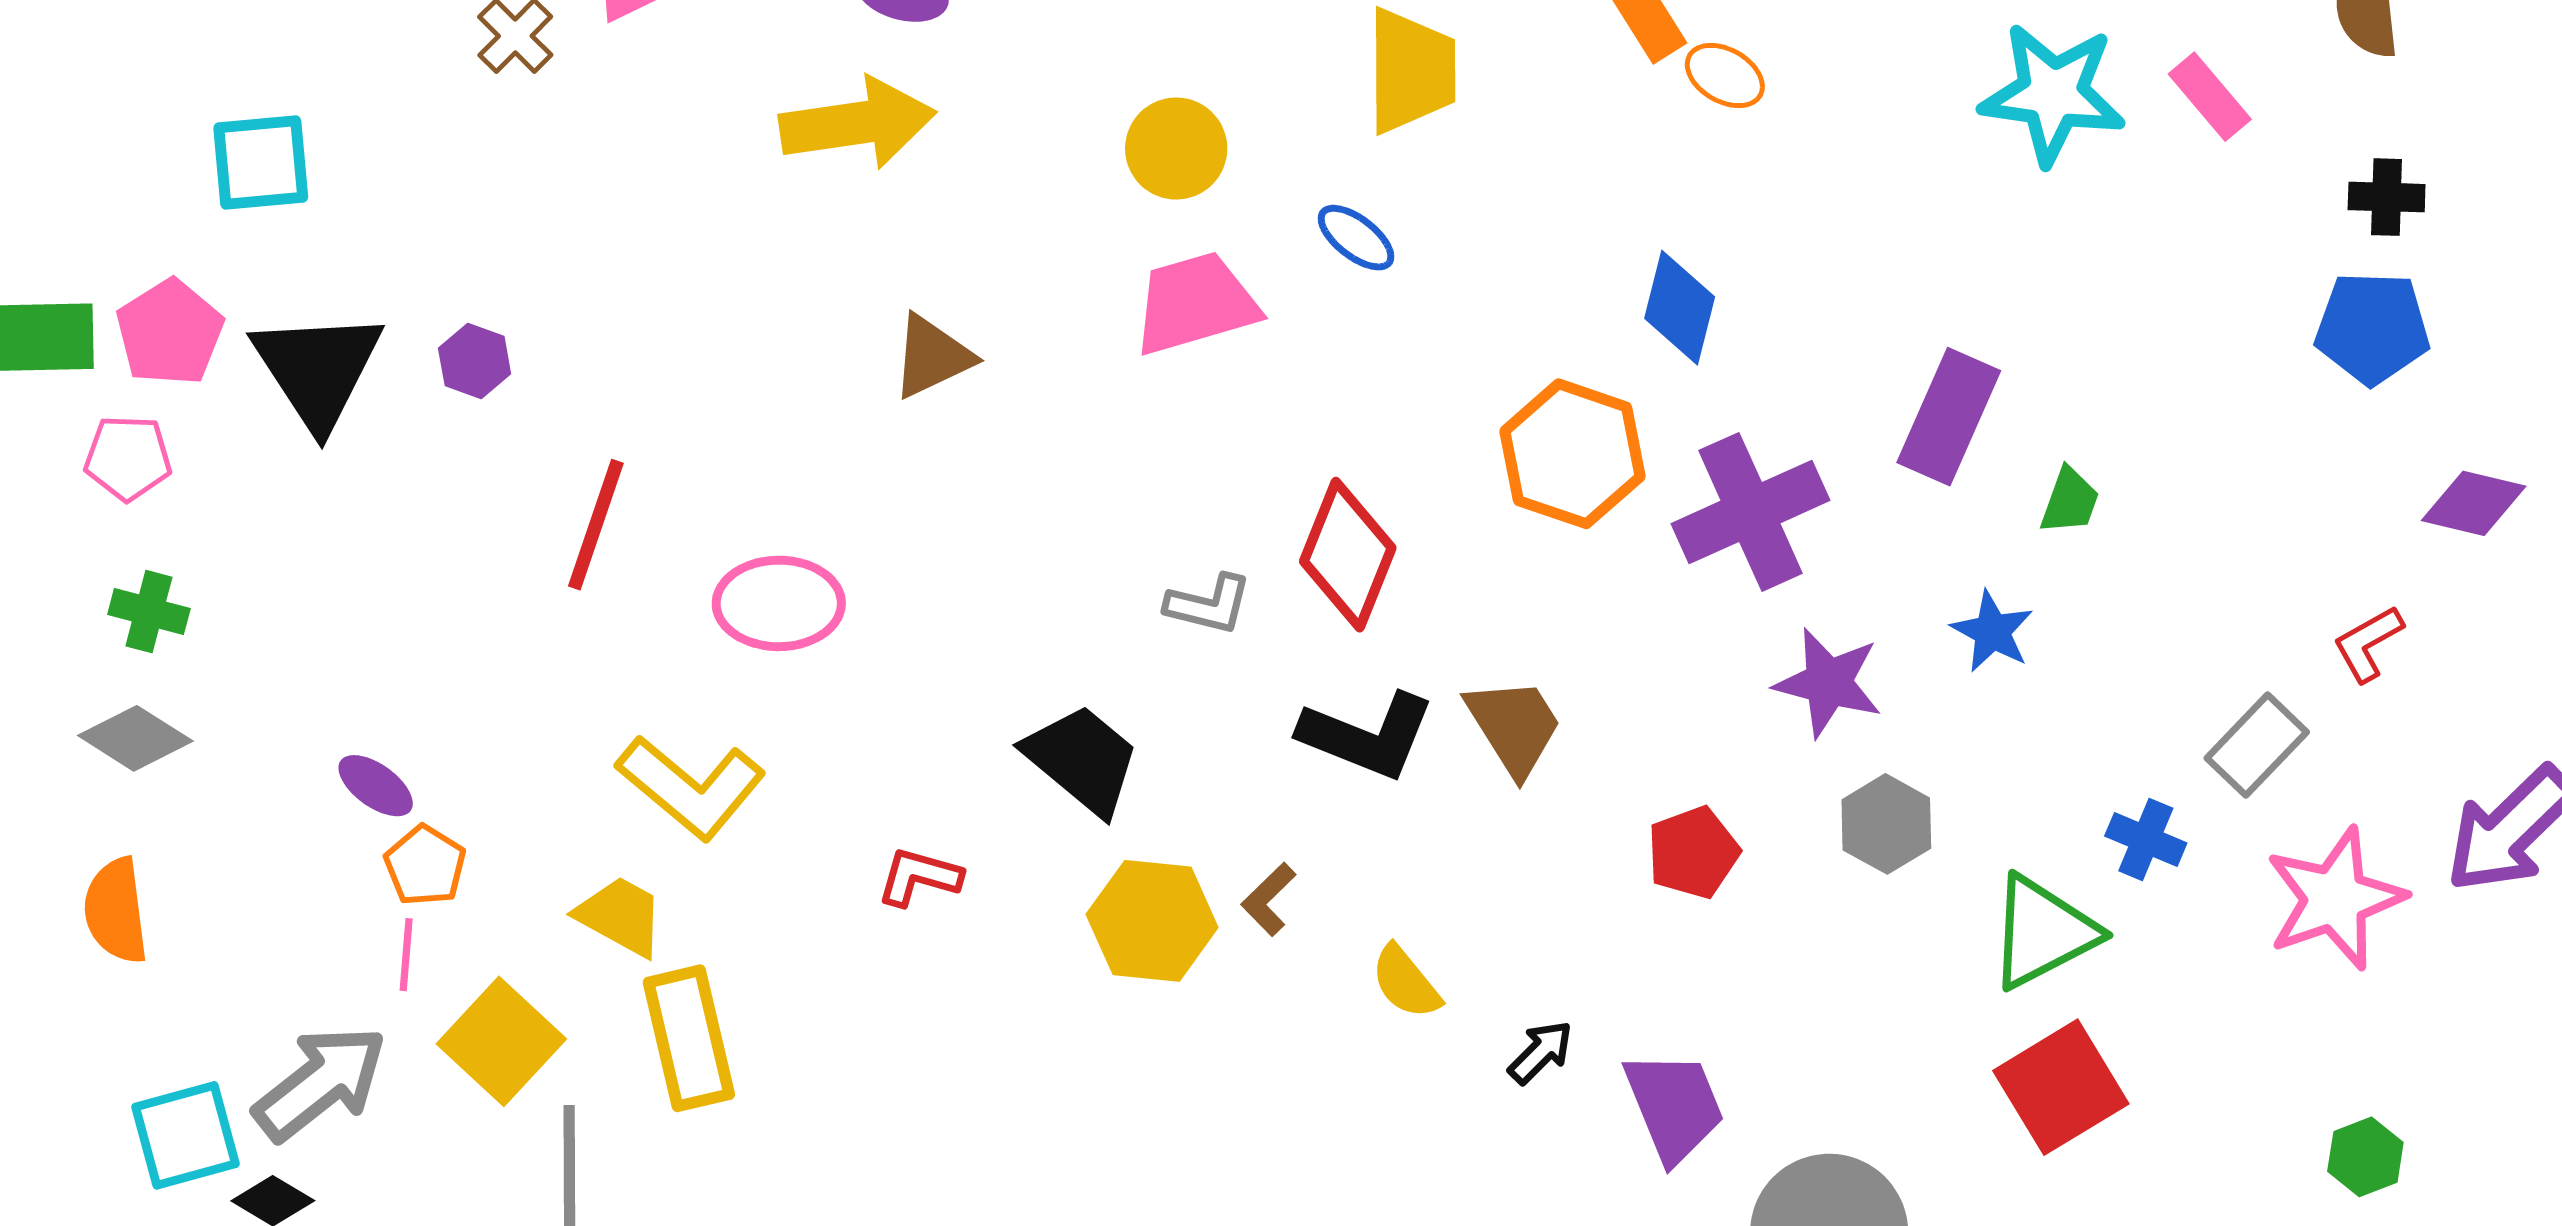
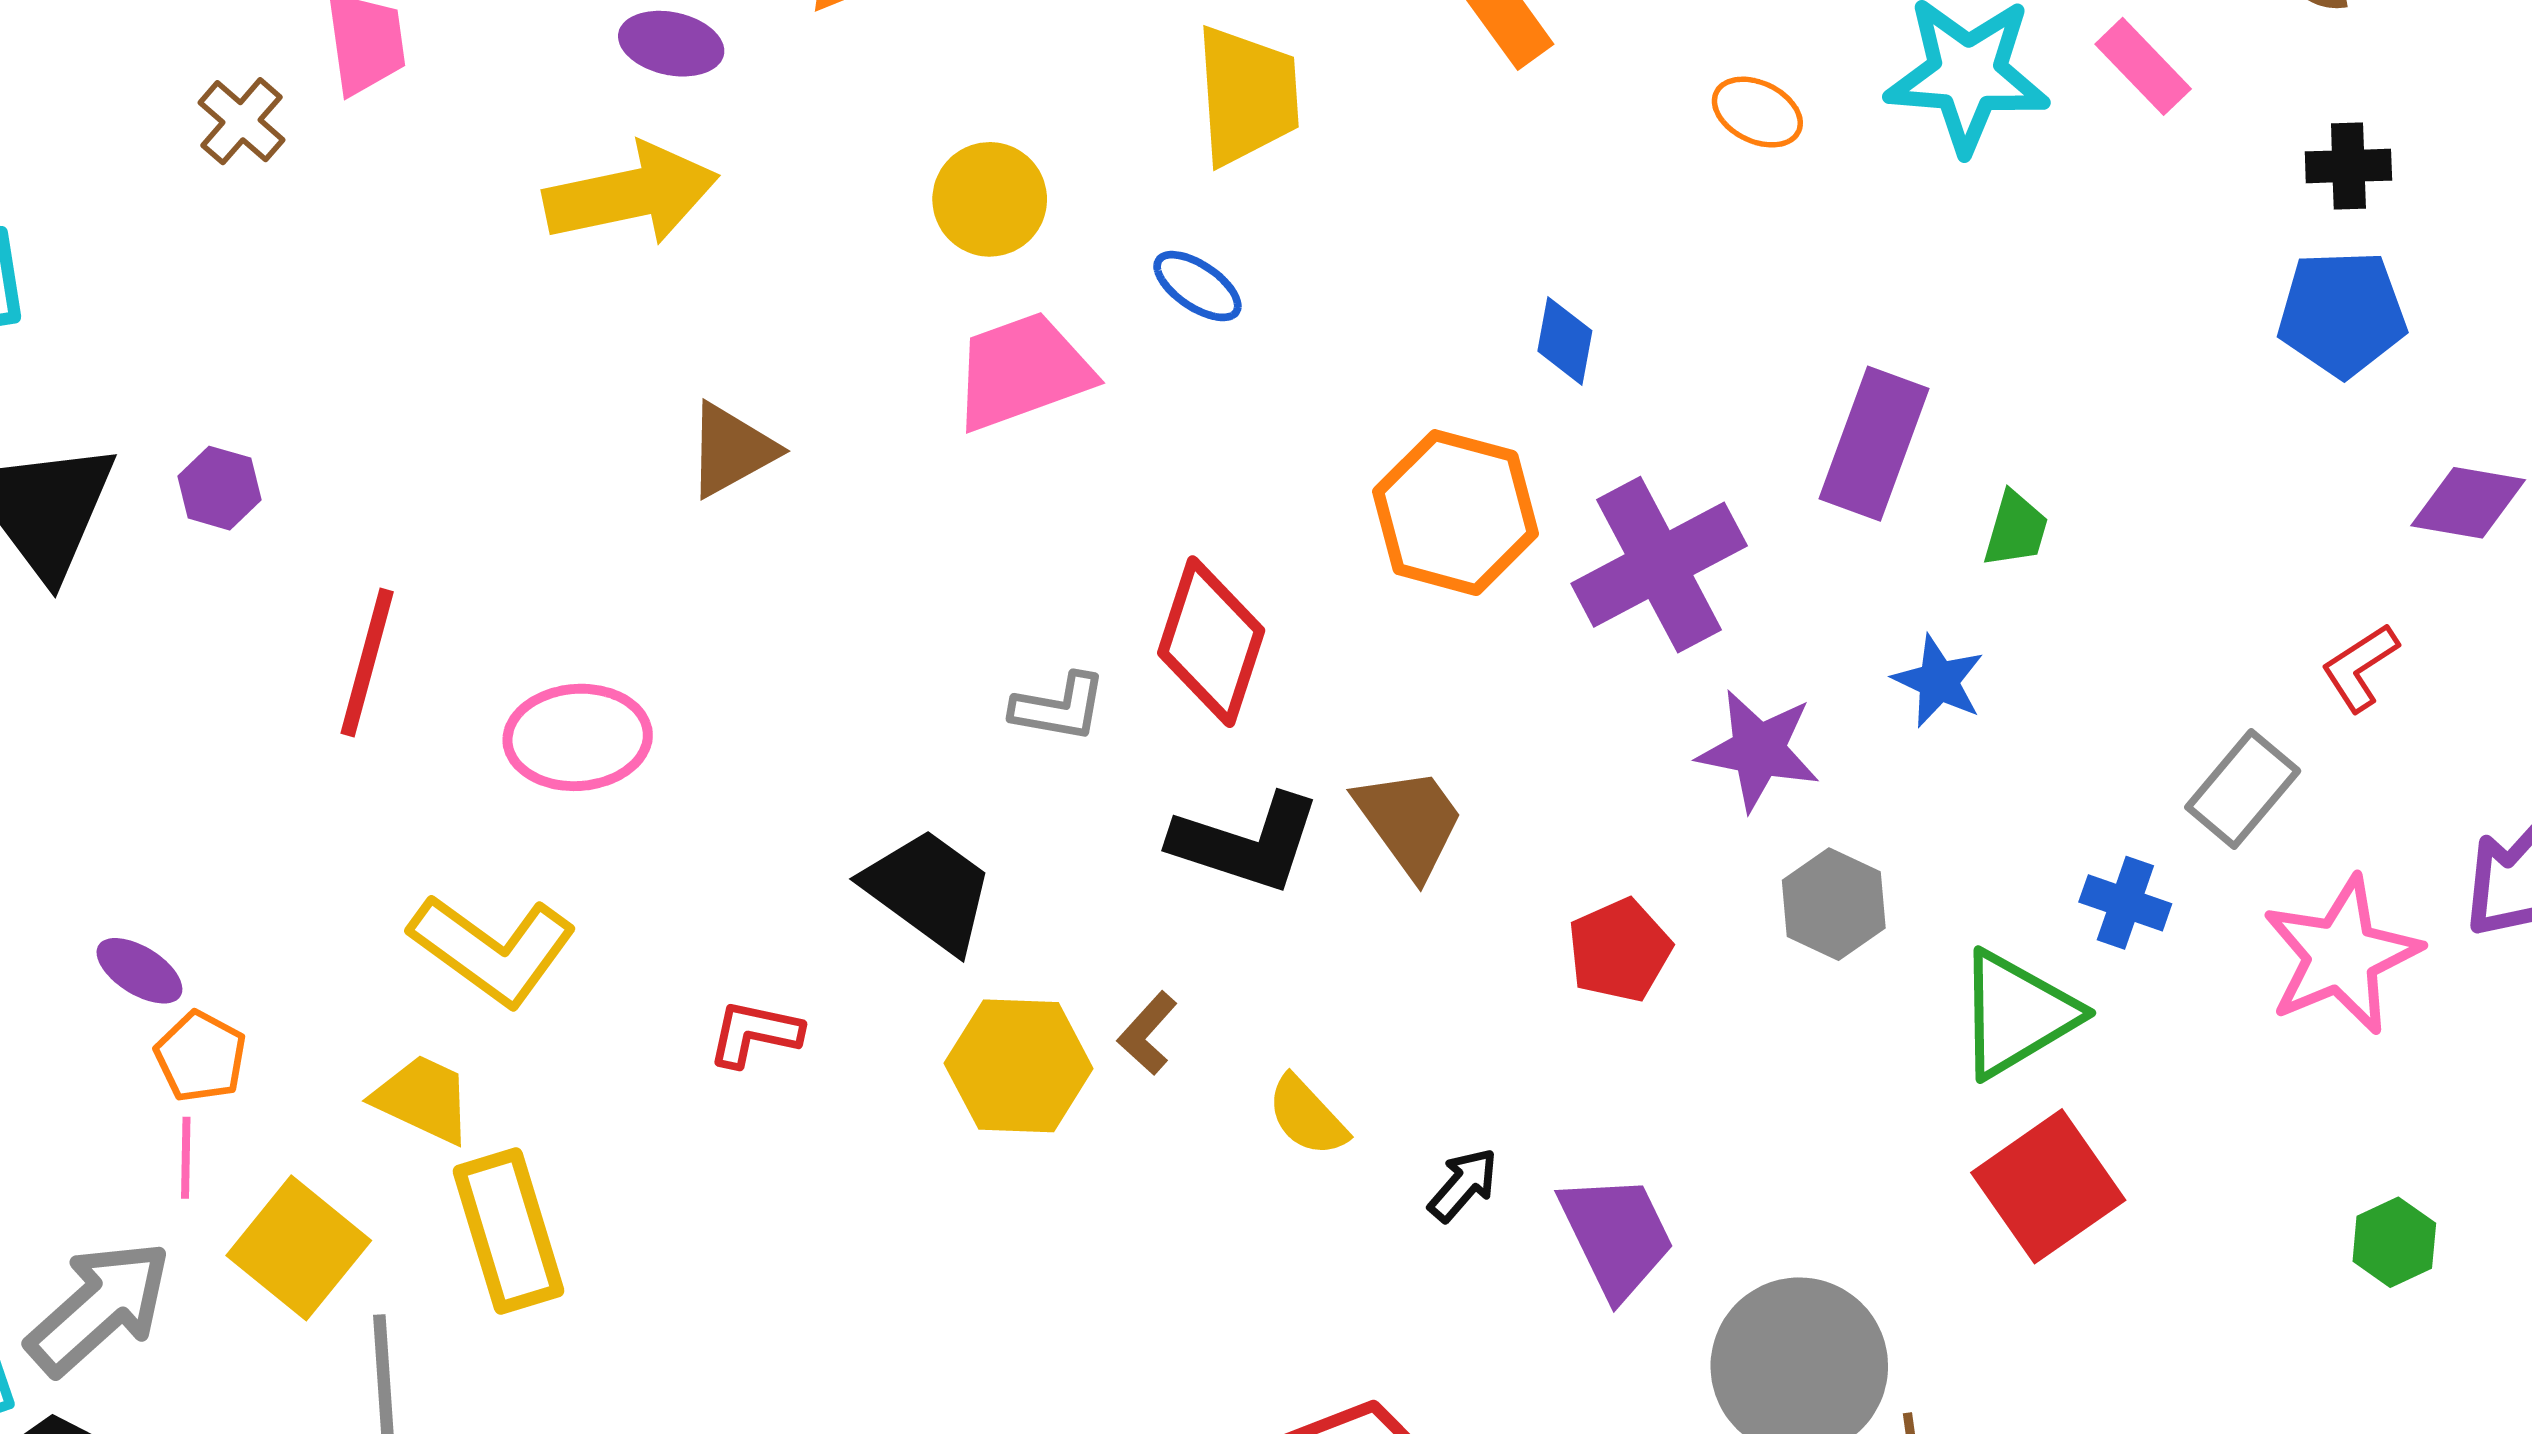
orange ellipse: (1725, 75) -> (1757, 112), moved
blue diamond: (1680, 308) -> (1565, 341), size x0.7

